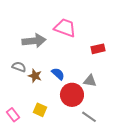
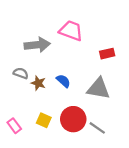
gray triangle: (90, 81) -> (98, 89), size x1.6
red circle: (72, 95) -> (73, 119), moved

